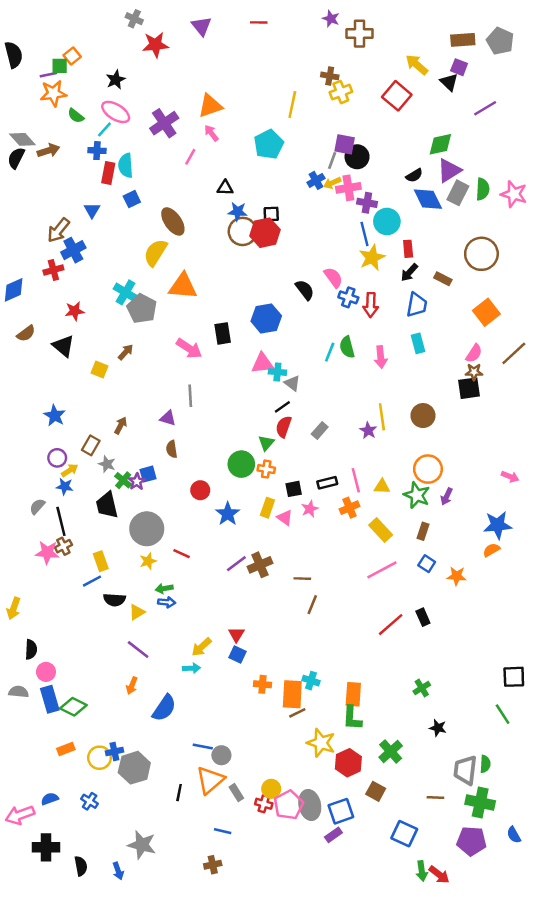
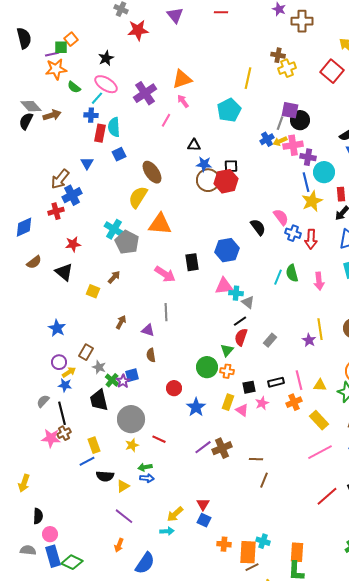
brown arrow: (121, 426) -> (121, 322), moved

